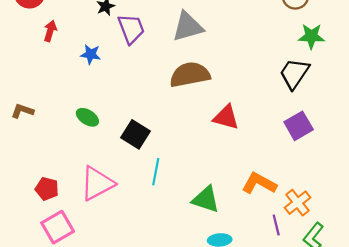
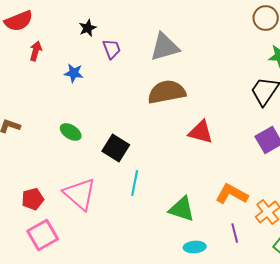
purple trapezoid: (131, 29) -> (112, 49), size x0.7
pink triangle: (97, 183) -> (80, 194), turned -51
red pentagon: (47, 189) -> (33, 199), turned -30
purple line: (276, 225) -> (235, 233), moved

